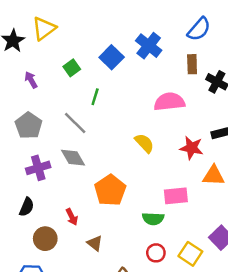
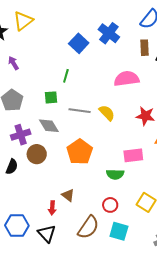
green square: (72, 68) -> (51, 97), moved, turned 32
gray line: (75, 123) -> (80, 111), moved, turned -35
red arrow: (72, 217) -> (52, 208), moved, turned 32
brown circle: (45, 239) -> (37, 154), moved
red circle: (156, 253) -> (110, 205), moved

